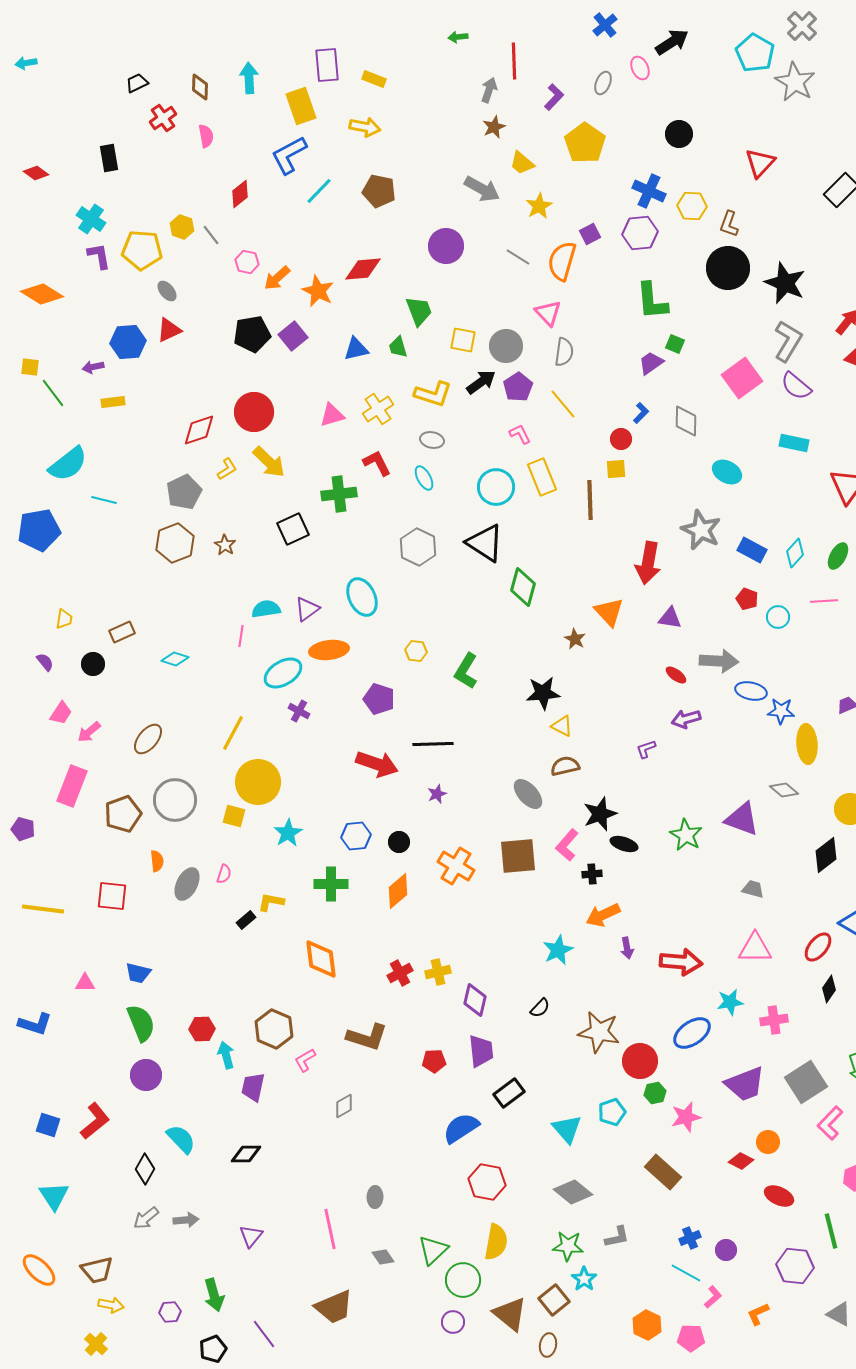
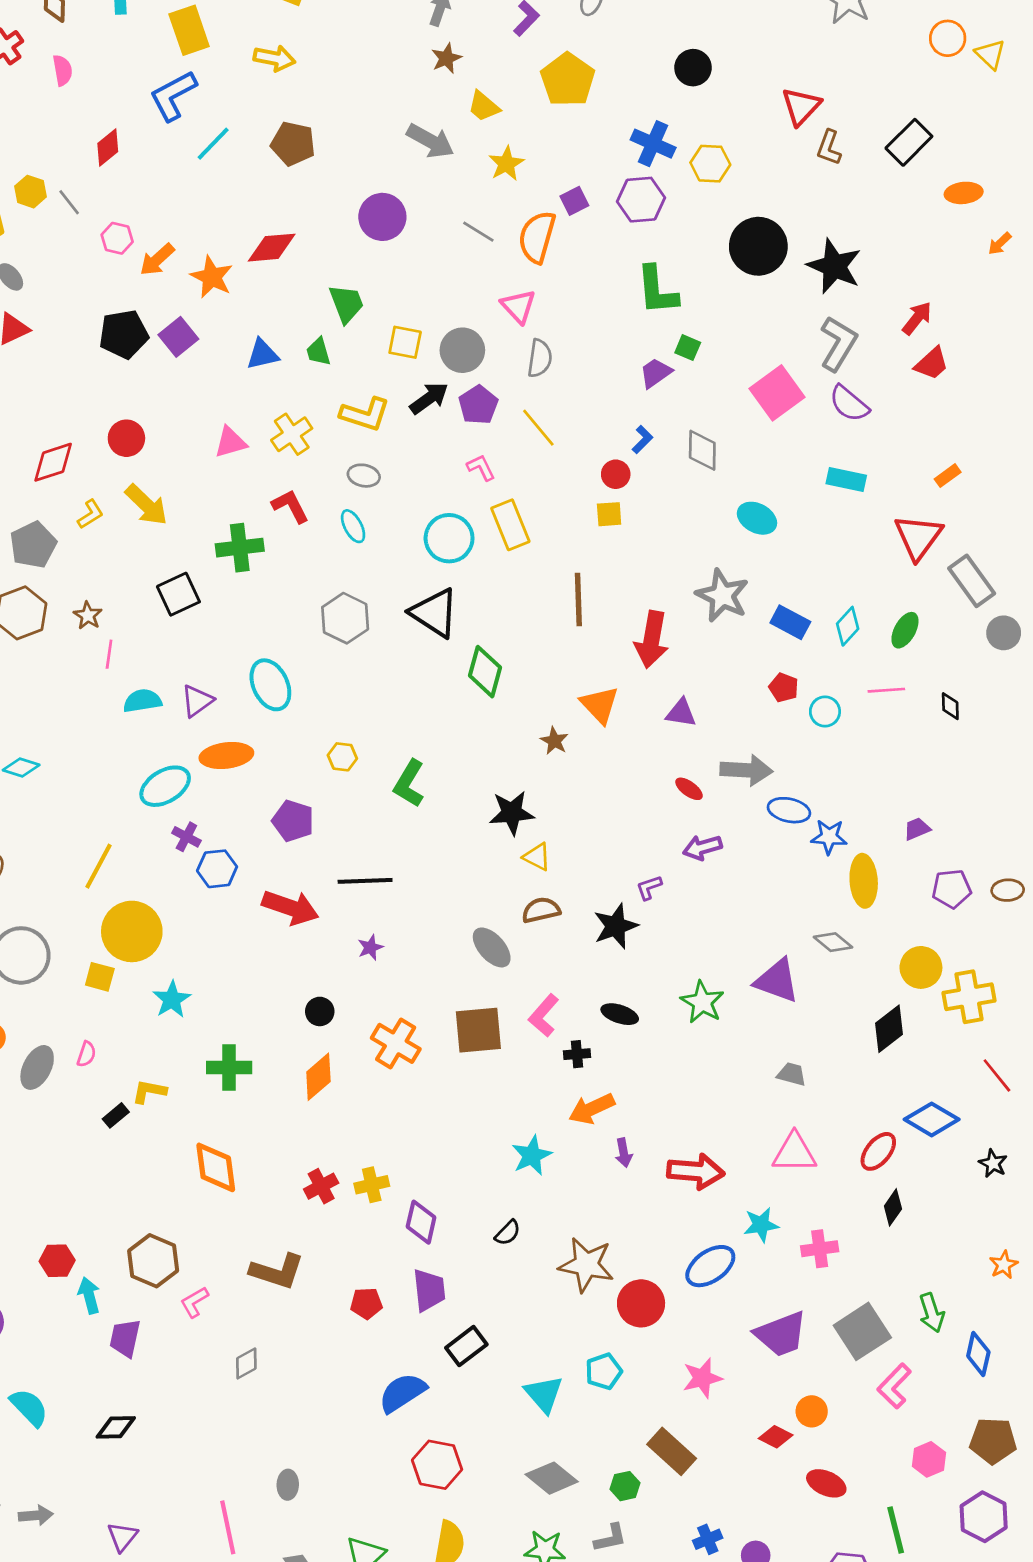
brown L-shape: (729, 224) -> (829, 148), moved
red circle: (254, 412) -> (126, 438), size x0.7
brown line: (590, 500) -> (578, 600), moved
pink line: (241, 636) -> (109, 654), moved
black star: (600, 814) -> (616, 926), moved
blue hexagon: (356, 836) -> (217, 869), moved
green hexagon: (655, 1093) -> (625, 1486), moved

